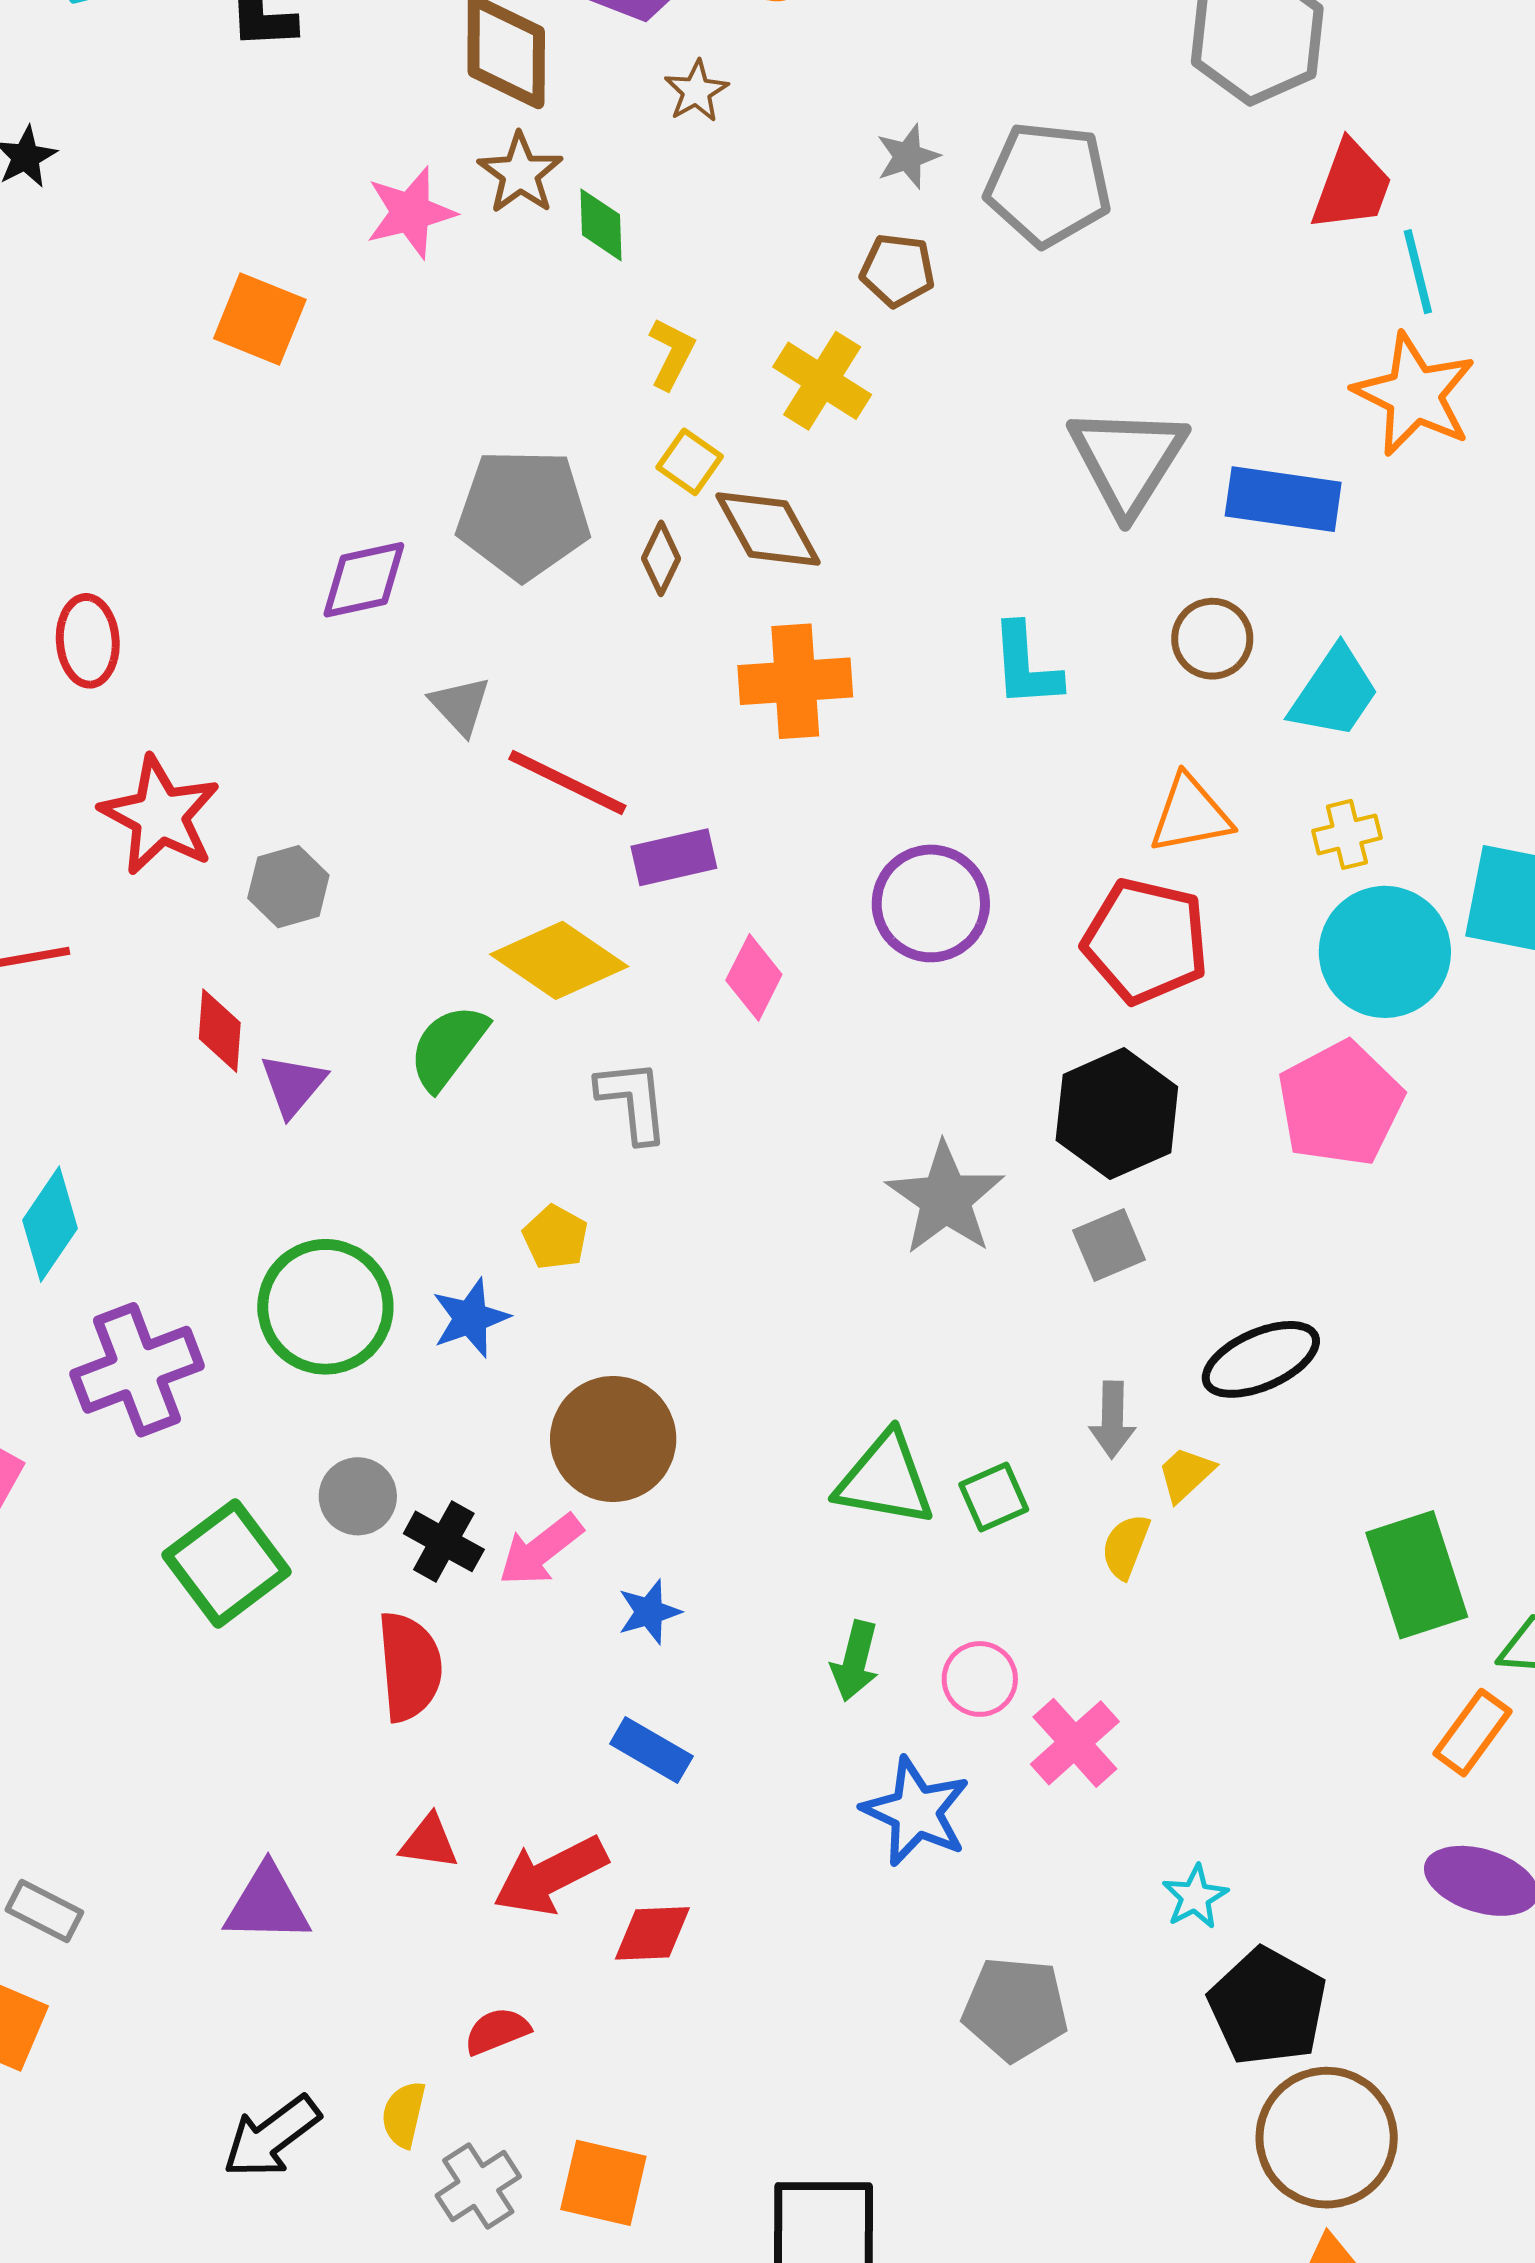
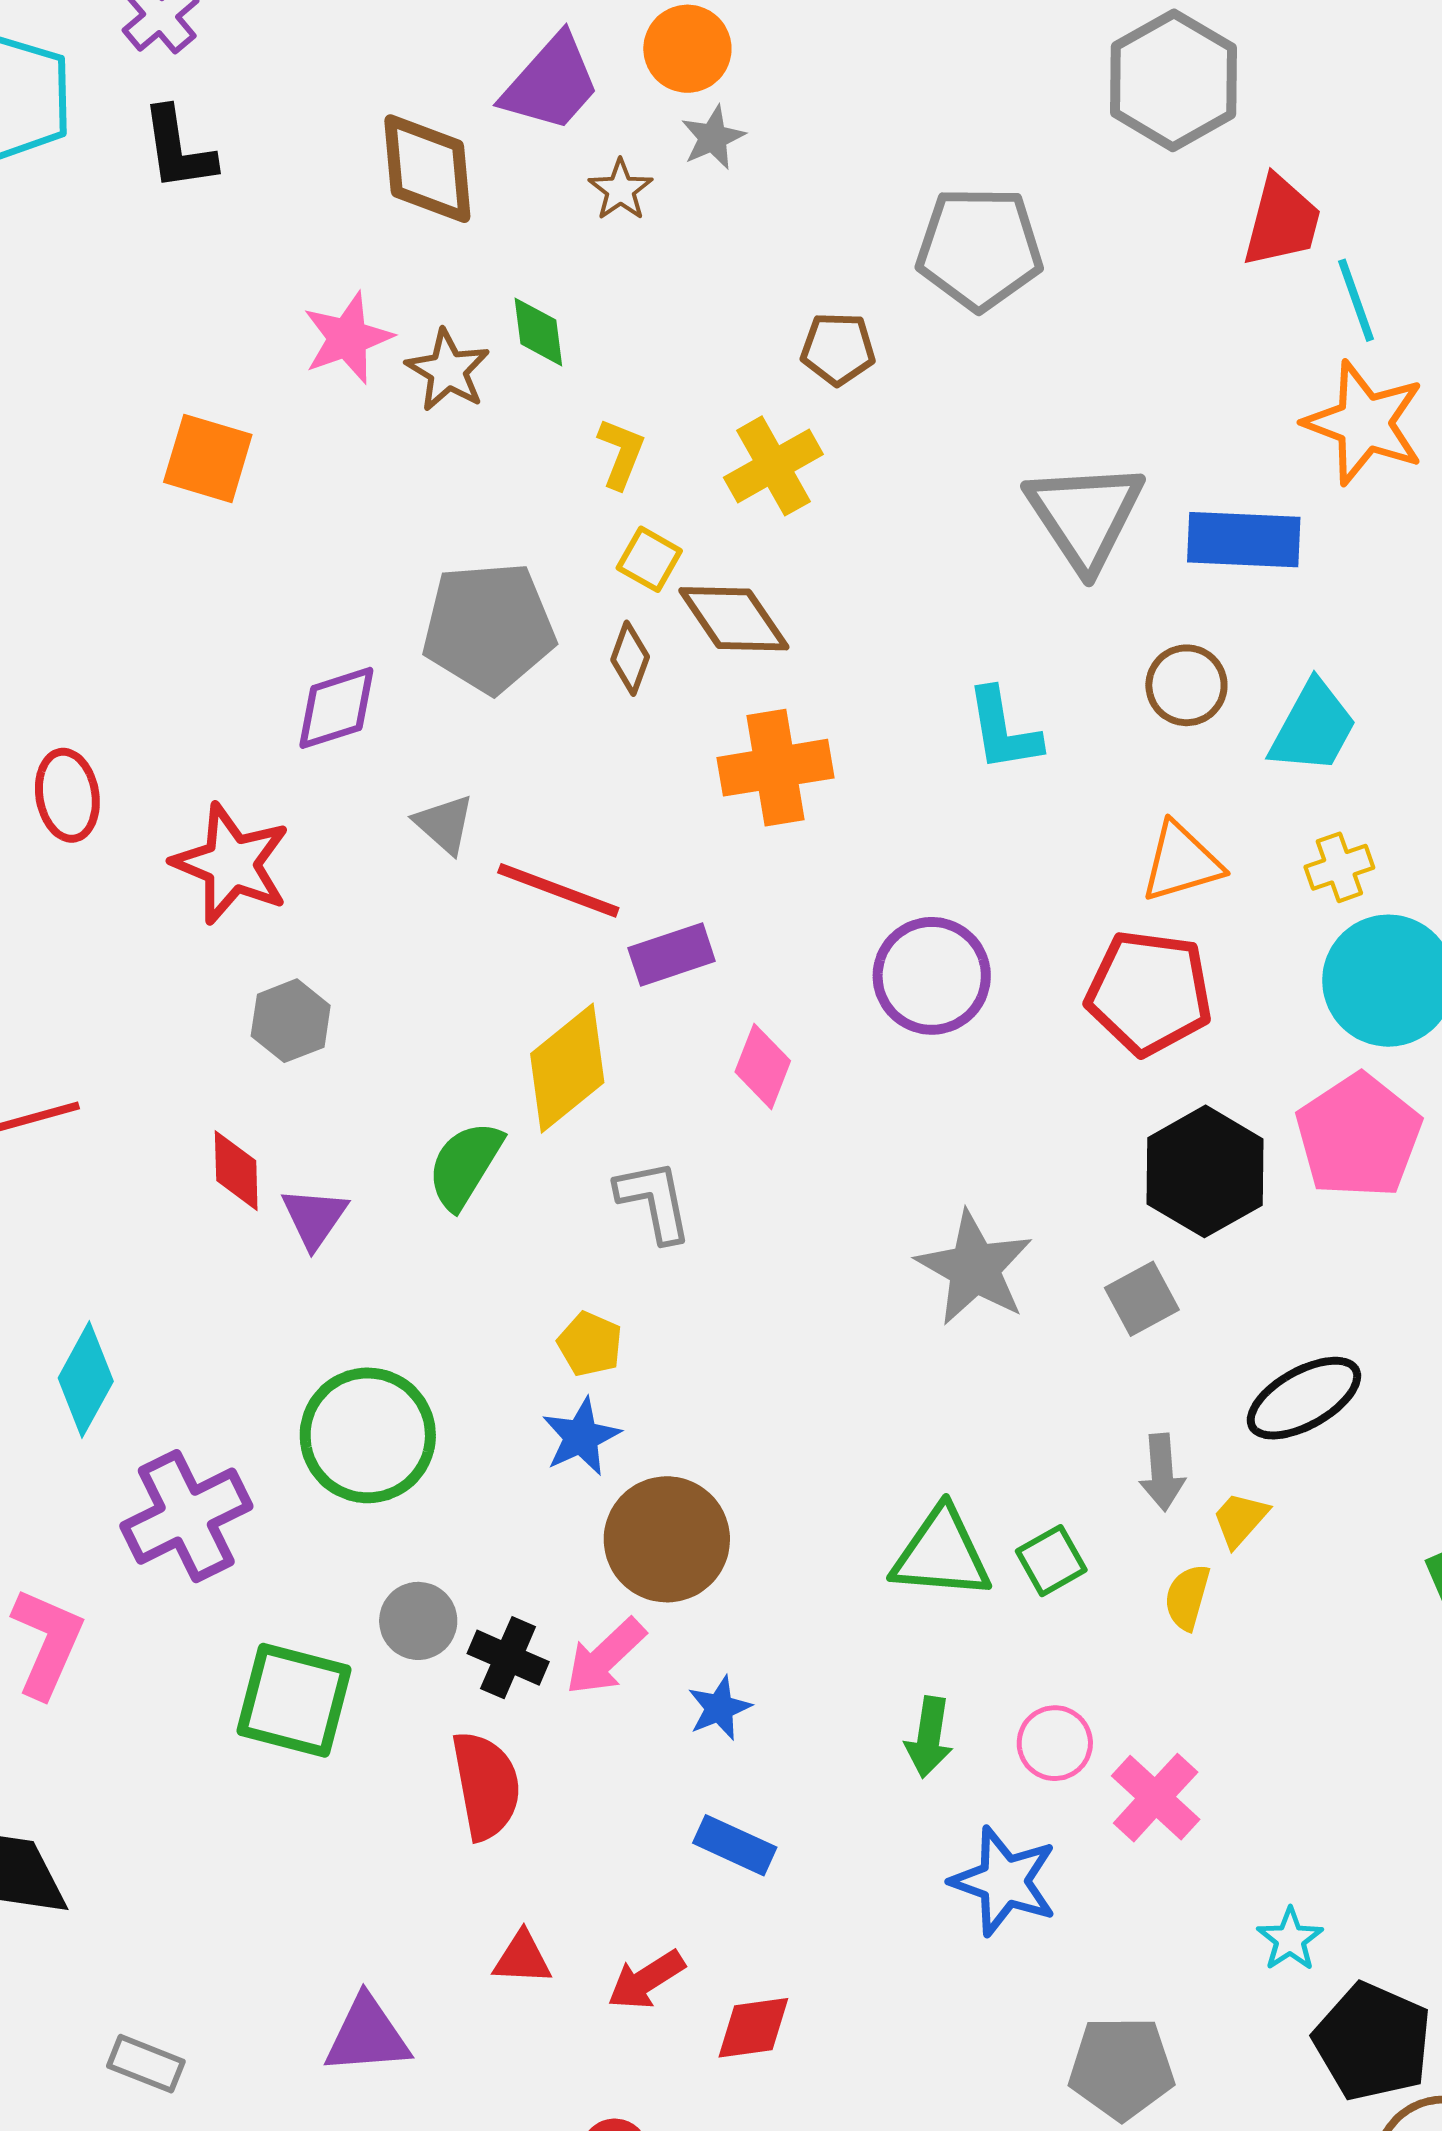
gray star: (908, 156) -> (713, 137), moved
brown star: (520, 173) -> (448, 370), moved
yellow cross: (822, 381) -> (773, 466), turned 34
red star: (160, 815) -> (231, 864), moved
yellow diamond: (559, 960) -> (567, 1068), turned -68
black hexagon: (1117, 1114) -> (1205, 1171), moved
blue star: (470, 1318) -> (581, 1437), moved
green square: (227, 1563) -> (294, 1700), turned -33
red arrow: (550, 1876) -> (646, 1980), size x0.7

